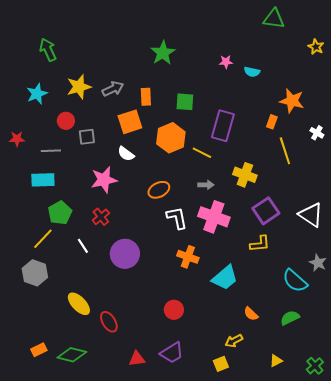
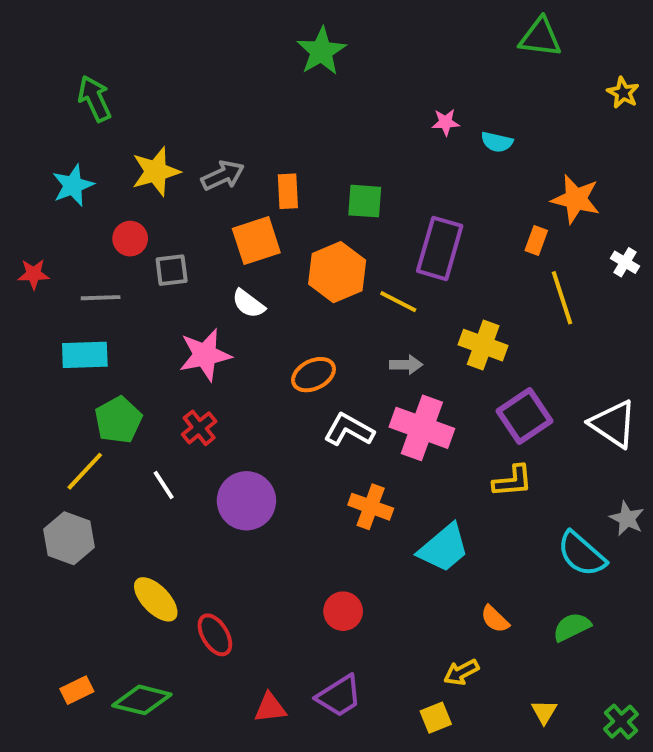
green star: (163, 53) -> (321, 51), moved
white L-shape: (177, 218) -> (349, 430), turned -50
yellow triangle: (276, 361) -> (544, 712), turned -32

